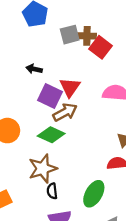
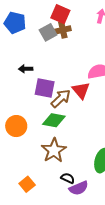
red square: (100, 47) -> (60, 14), moved
red triangle: (70, 87) -> (81, 90), moved
black semicircle: (52, 191) -> (68, 178), moved, turned 136

